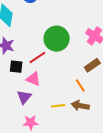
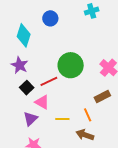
black square: (16, 67) -> (27, 88), turned 32
yellow line: (58, 106) -> (62, 119), moved

